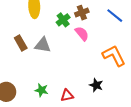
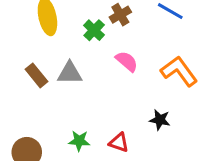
pink semicircle: (82, 34) -> (127, 61), moved
red triangle: (67, 96) -> (119, 143), turned 40

